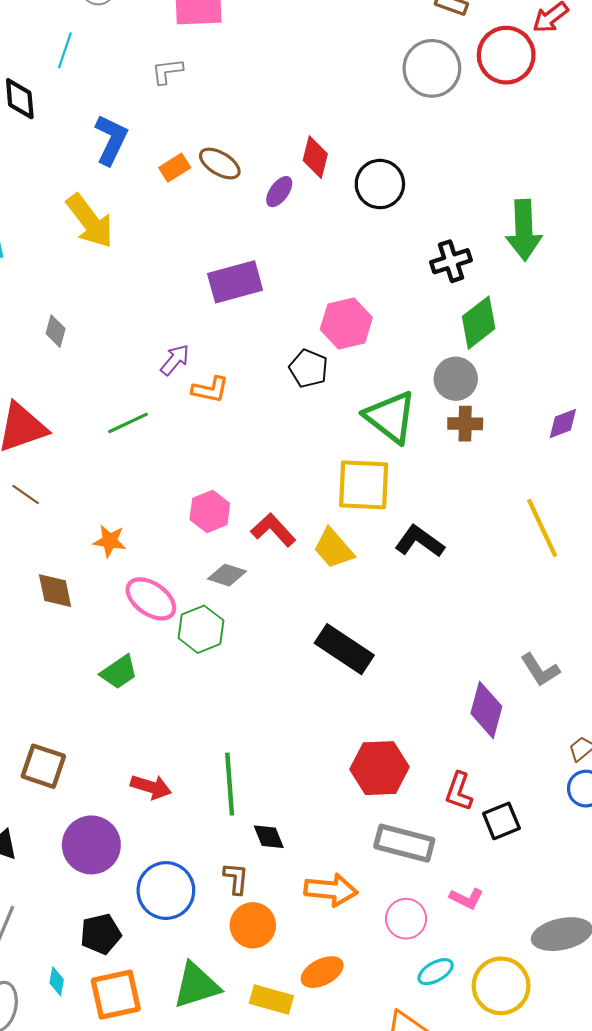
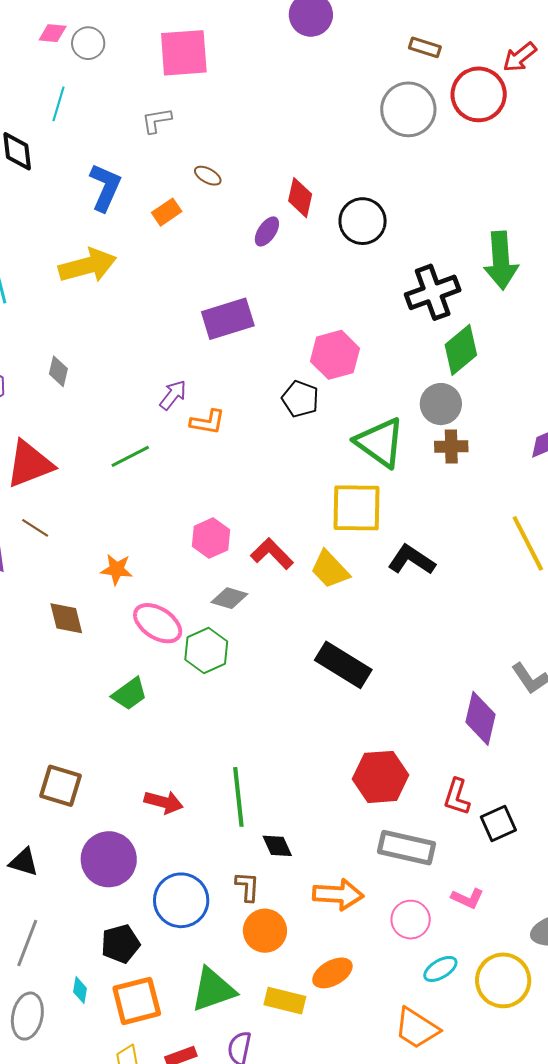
brown ellipse: (220, 164) -> (208, 176), moved, size x0.7
yellow arrow: (90, 221) -> (88, 266), turned -66
black cross: (451, 261) -> (433, 292), size x1.4

